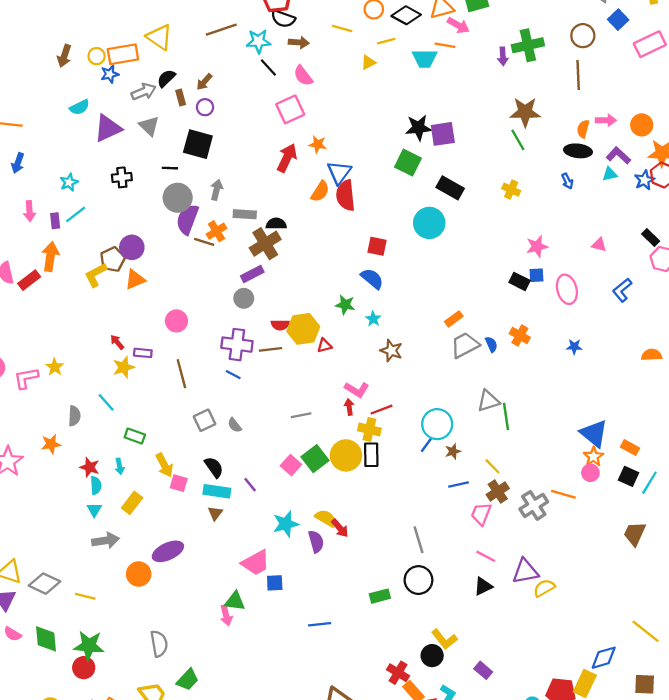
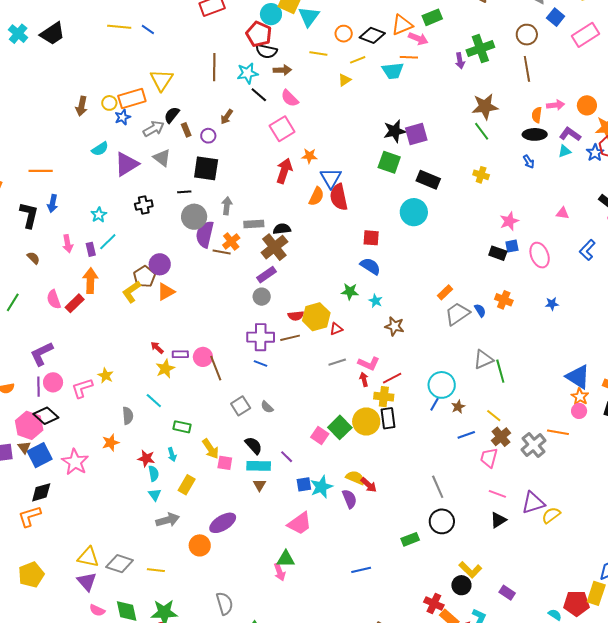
brown line: (221, 30) -> (214, 67), turned -64
yellow triangle: (159, 37) -> (162, 80), turned 35
brown arrow: (204, 82) -> (227, 117), moved
pink circle: (176, 321) -> (203, 357), moved
gray line: (301, 415) -> (337, 362), moved
blue square: (275, 583) -> (304, 484), moved

